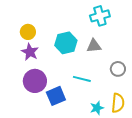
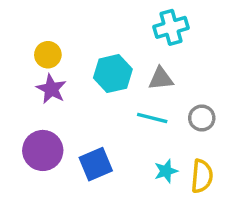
cyan line: (82, 79) -> (152, 118), moved
purple circle: (35, 81) -> (43, 150), moved
cyan star: (97, 108) -> (166, 171), moved

